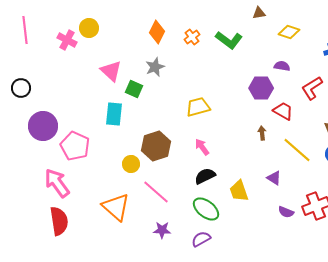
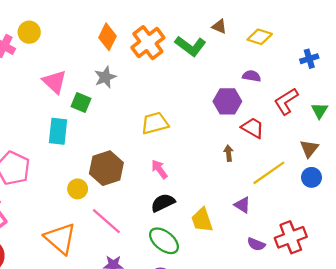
brown triangle: (259, 13) -> (219, 26), moved, turned 32
orange cross: (192, 37) -> (148, 43), size x1.8
yellow line: (297, 150) -> (269, 173), turned -76

